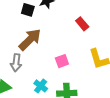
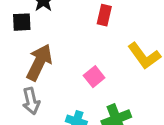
red rectangle: (82, 24) -> (104, 15), turned 72

